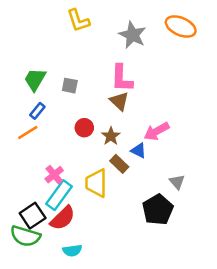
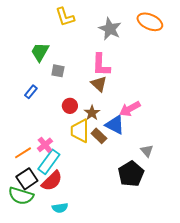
green trapezoid: (35, 80) -> (40, 52), moved
orange line: (28, 133) -> (23, 153), moved
blue triangle: (139, 151) -> (115, 125), size x1.5
yellow trapezoid: (96, 183) -> (80, 131), moved

